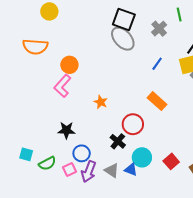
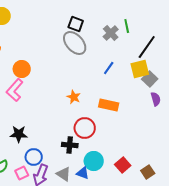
green line: (179, 14) -> (127, 26), moved
black square: (124, 20) -> (76, 24), size x0.7
orange rectangle: (157, 101) -> (109, 105), turned -30
orange star: (101, 102) -> (74, 97), moved
black cross: (118, 141) -> (70, 145), turned -35

